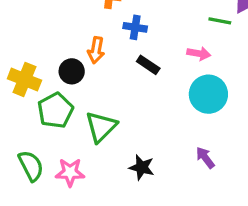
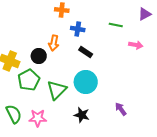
green line: (220, 21) -> (116, 25), moved
pink arrow: (199, 53) -> (136, 45), moved
cyan circle: (208, 94) -> (86, 82), moved

